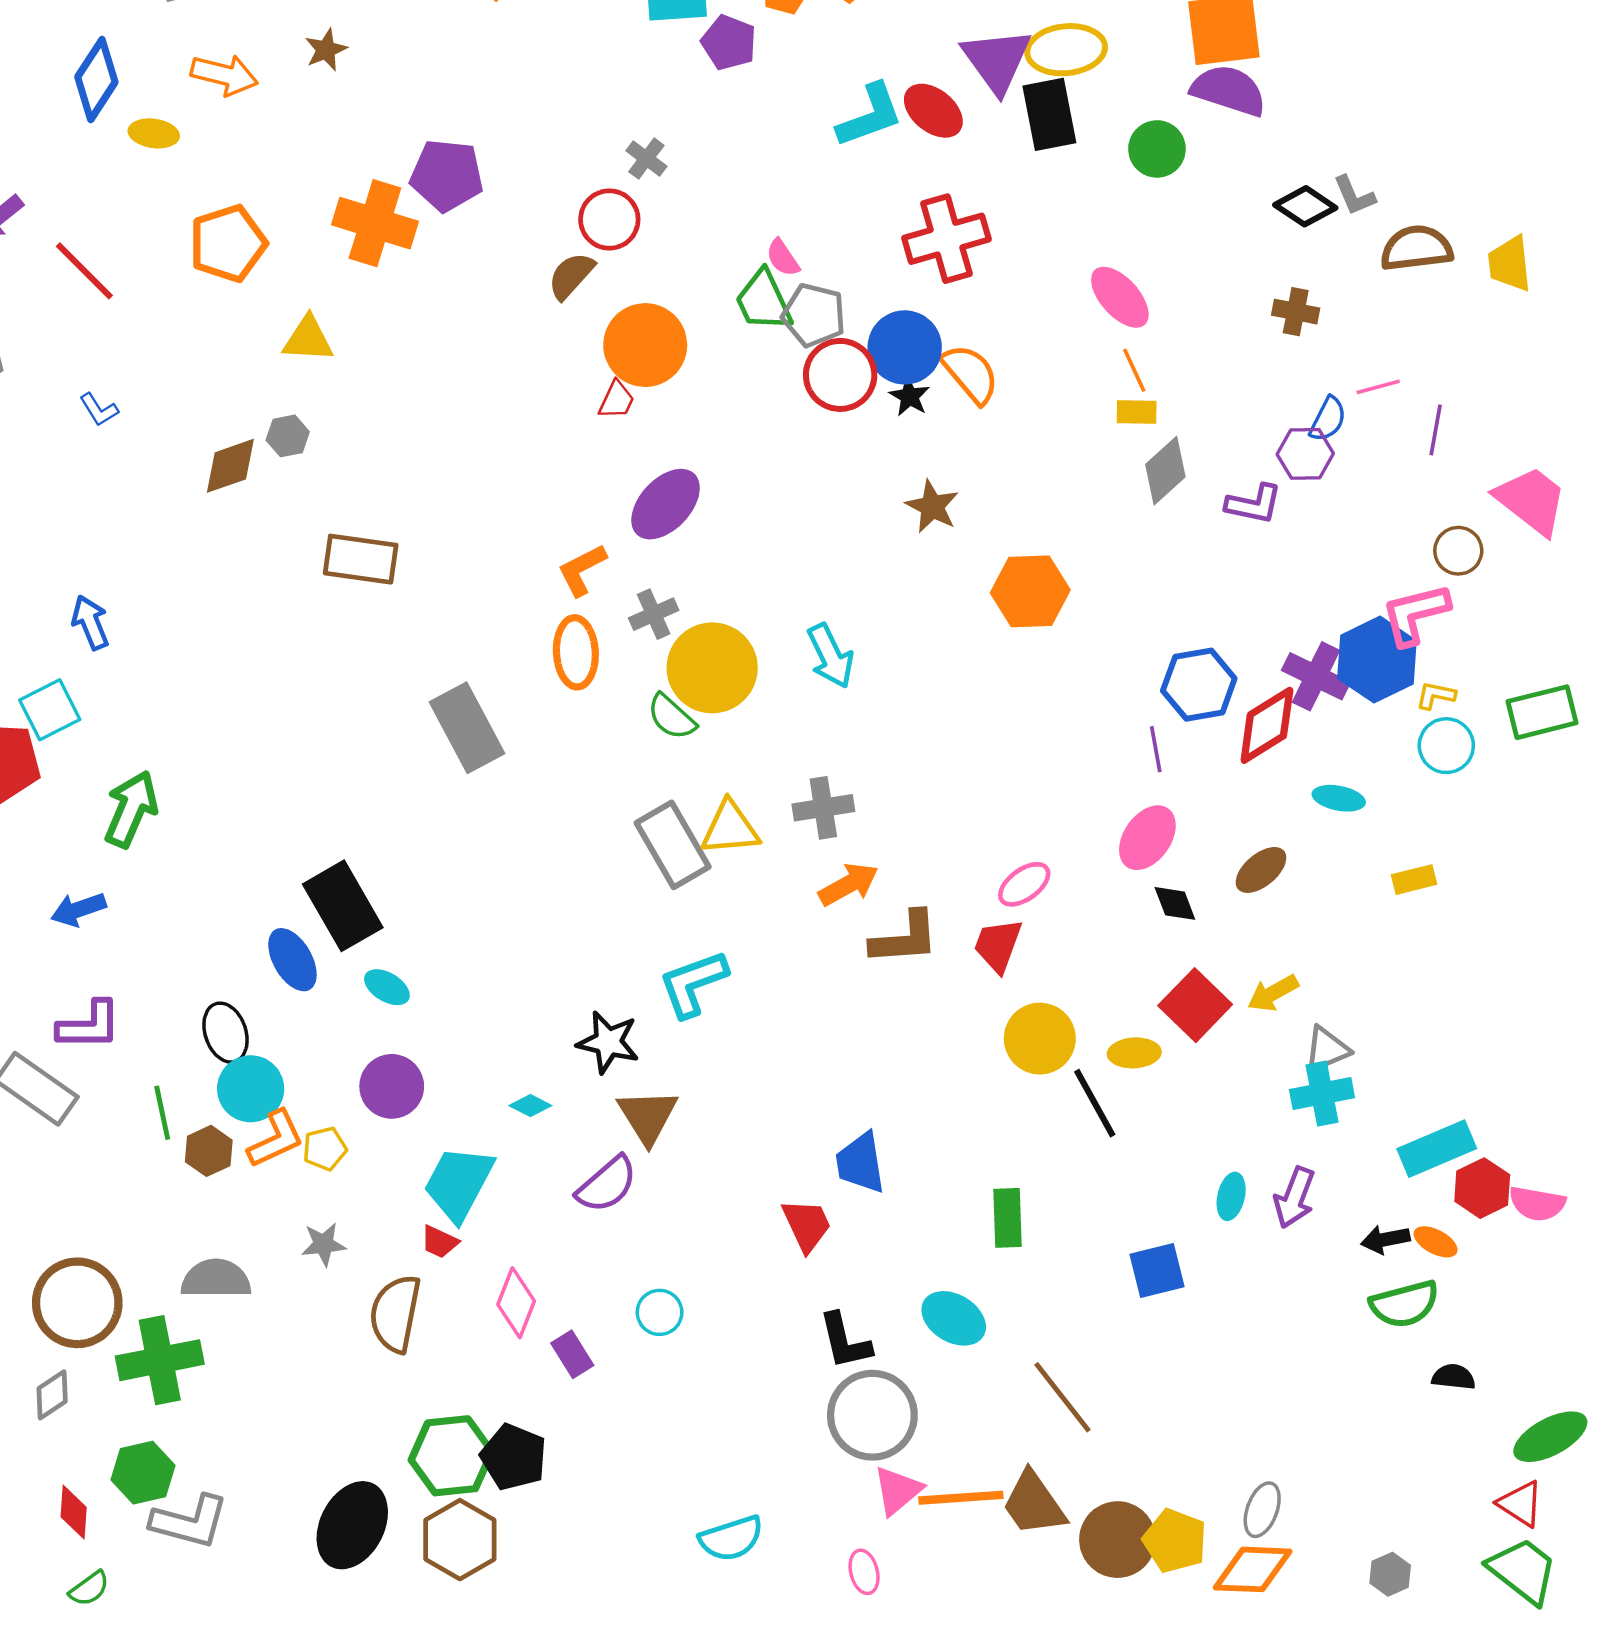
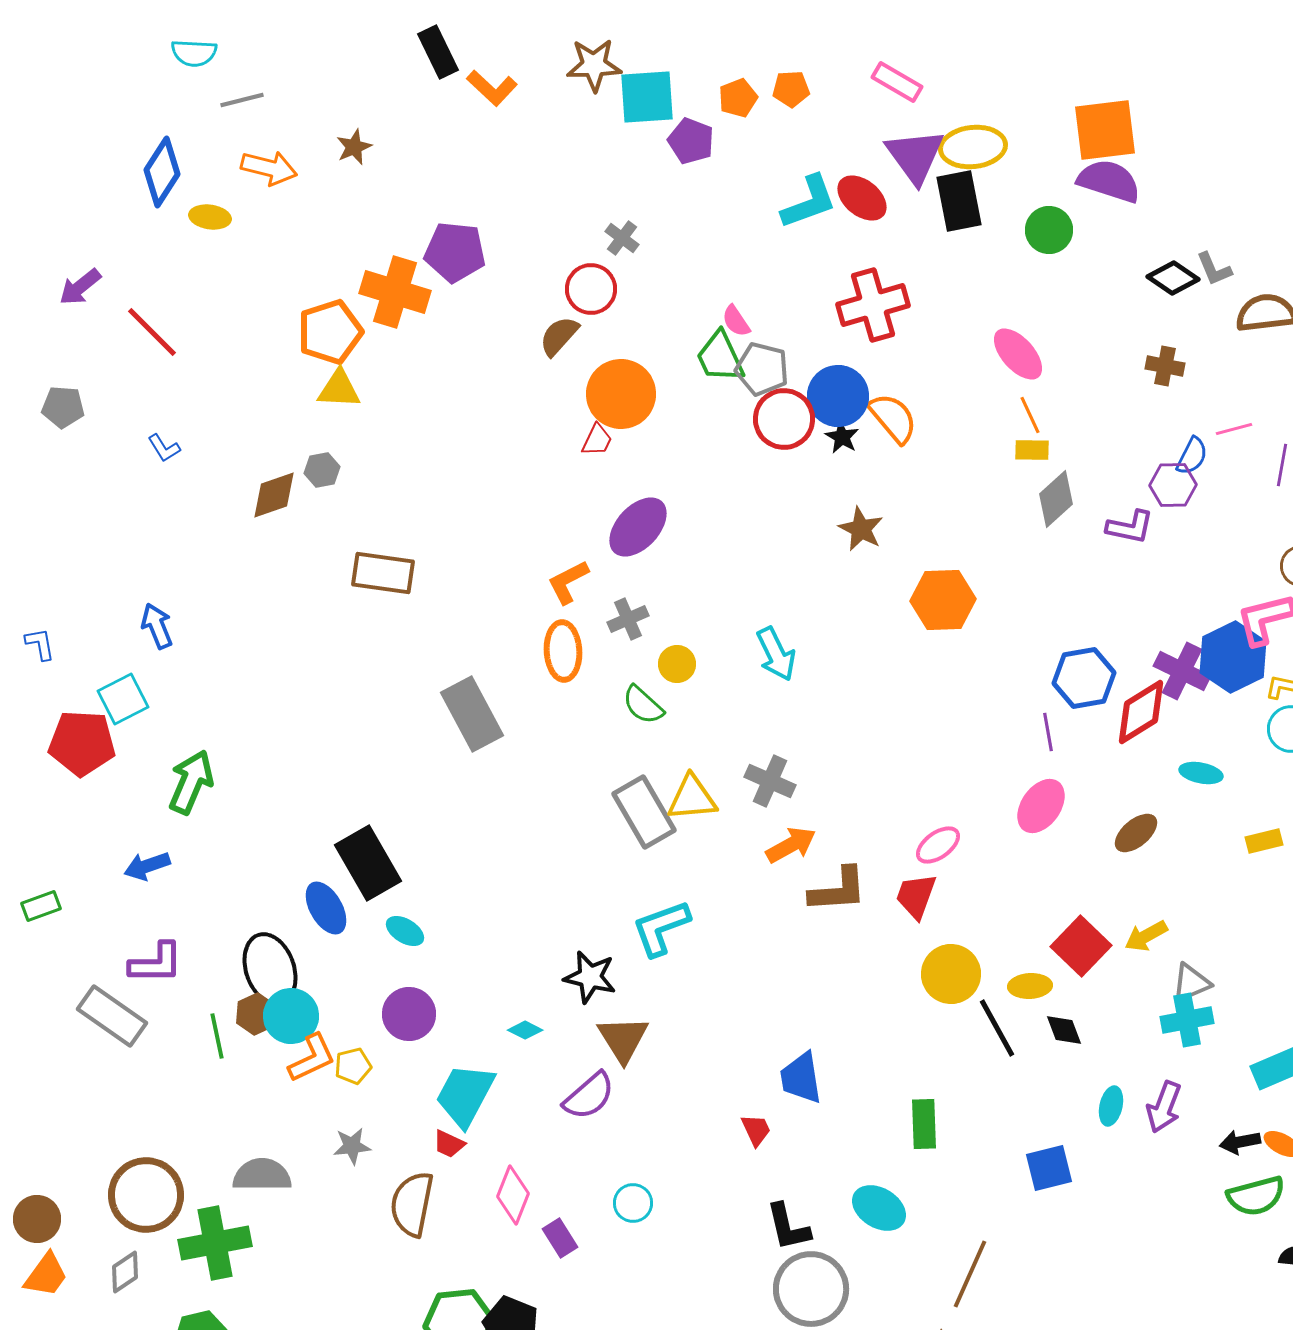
orange pentagon: (228, 243) -> (330, 332), moved
yellow circle: (712, 668) -> (677, 664), size x0.5
gray cross: (823, 808) -> (770, 781), turned 33
black diamond: (1175, 903) -> (1064, 1030), moved
black ellipse: (226, 1033) -> (270, 969), size x1.4
brown hexagon: (209, 1151) -> (256, 1014), moved
red trapezoid: (807, 1225) -> (756, 1130), size x0.7
brown line: (1063, 1397) -> (970, 1274), turned 62

